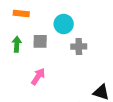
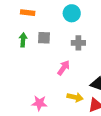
cyan circle: (64, 24) -> (72, 13), moved
pink arrow: (38, 76) -> (64, 68), moved

